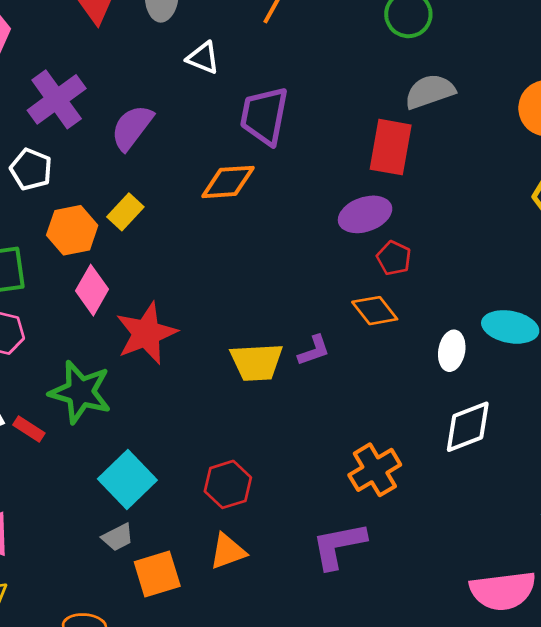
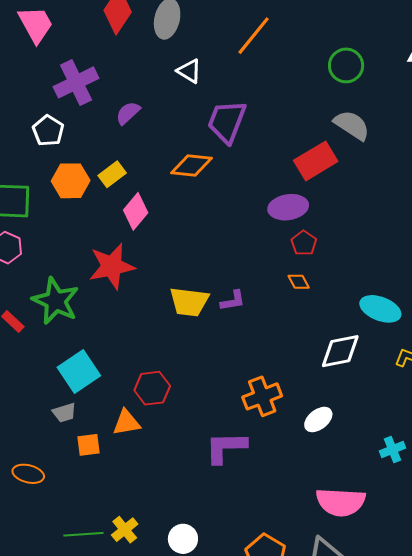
gray semicircle: (430, 91) -> (352, 125), turned 42
purple semicircle: (132, 127) -> (128, 113), size x0.7
red rectangle: (391, 147) -> (316, 161), turned 39
pink diamond: (92, 290) -> (136, 211), moved
orange diamond: (375, 311) -> (299, 282), moved, size x0.7
white ellipse: (452, 351) -> (318, 420), moved, turned 32
white diamond: (468, 427) -> (340, 351), moved
orange triangle: (228, 551) -> (126, 423), moved
orange square: (157, 574) -> (88, 445), size x0.7

